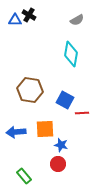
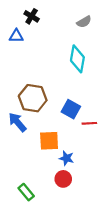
blue triangle: (15, 20) -> (16, 36), moved
blue arrow: (16, 132) -> (17, 122), moved, turned 54

